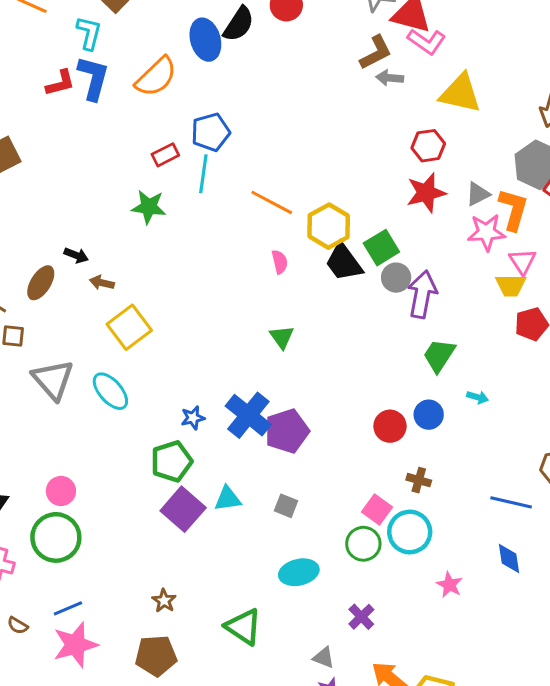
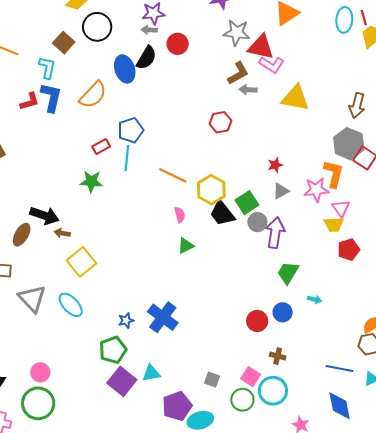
red hexagon: (428, 146) -> (220, 122), moved
red star: (426, 193) -> (275, 165), size x0.6
gray triangle: (478, 194) -> (281, 191), moved
black arrow: (76, 255) -> (44, 216), size x1.8
green triangle: (282, 337) -> (186, 246), moved, turned 42
purple pentagon: (287, 431) -> (177, 406), moved
gray square: (286, 506) -> (212, 379), moved
blue diamond: (509, 558) -> (340, 406), size x1.4

